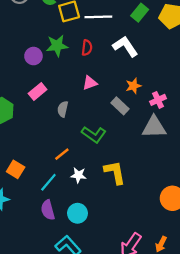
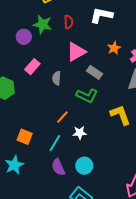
green star: (57, 46) -> (43, 24), turned 30
white L-shape: (125, 46) -> (101, 15), turned -35
pink triangle: (90, 83) -> (76, 52), size x1.5
gray rectangle: (120, 106) -> (94, 72), moved
yellow L-shape: (115, 172) -> (120, 115), moved

